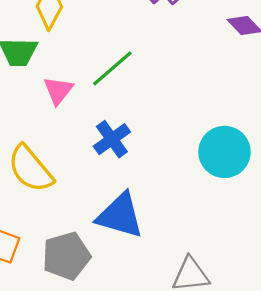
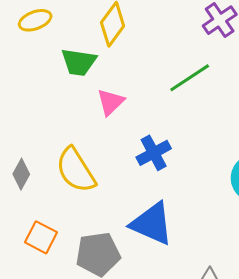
green line: (112, 68) -> (190, 78), moved

